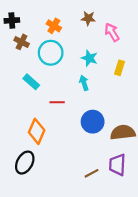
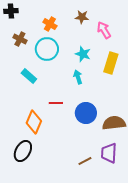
black cross: (12, 20) -> (11, 11), moved
yellow rectangle: (120, 68) -> (111, 63), size x1.5
red line: (57, 102) -> (56, 103), moved

